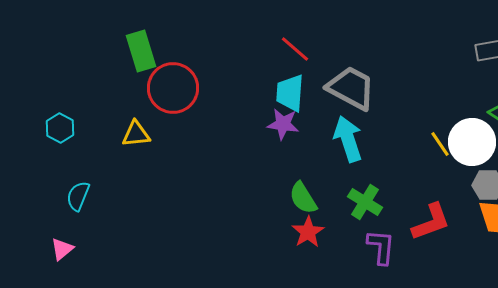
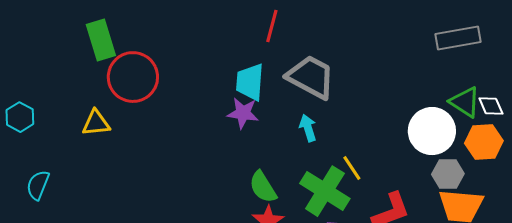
red line: (295, 49) -> (272, 26), moved, turned 64
cyan arrow: (348, 139) -> (308, 128), size x0.6
yellow line: (440, 144) -> (352, 168), moved
green cross: (365, 202) -> (325, 191), size x1.4

